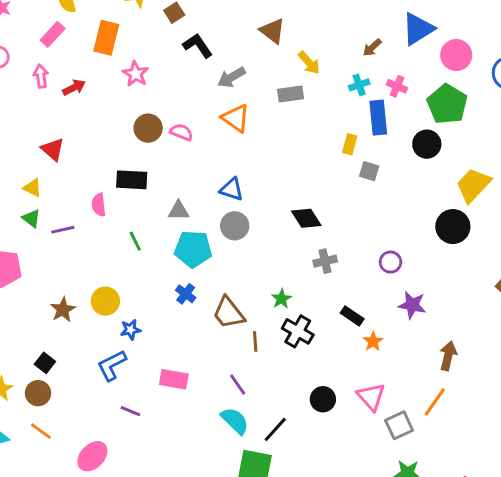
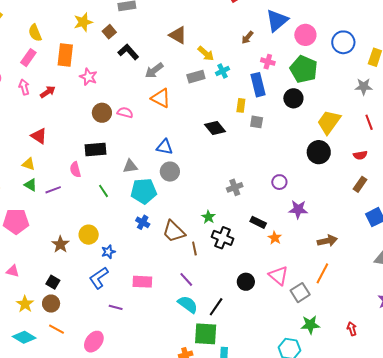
cyan cross: (359, 85) -> (223, 71), moved
black diamond: (306, 218) -> (215, 128), moved
brown arrow: (448, 356) -> (327, 241), turned 72

